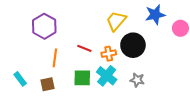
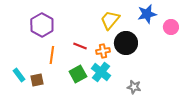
green square: (82, 78) -> (78, 74), turned -30
gray star: (137, 80) -> (134, 87), moved
brown square: (47, 84) -> (37, 80), moved

